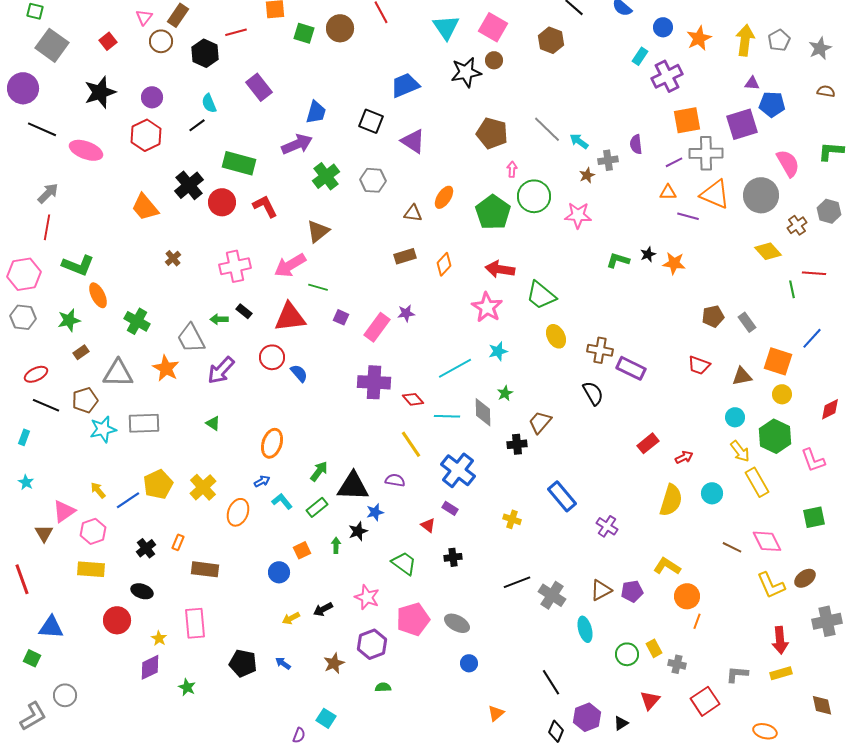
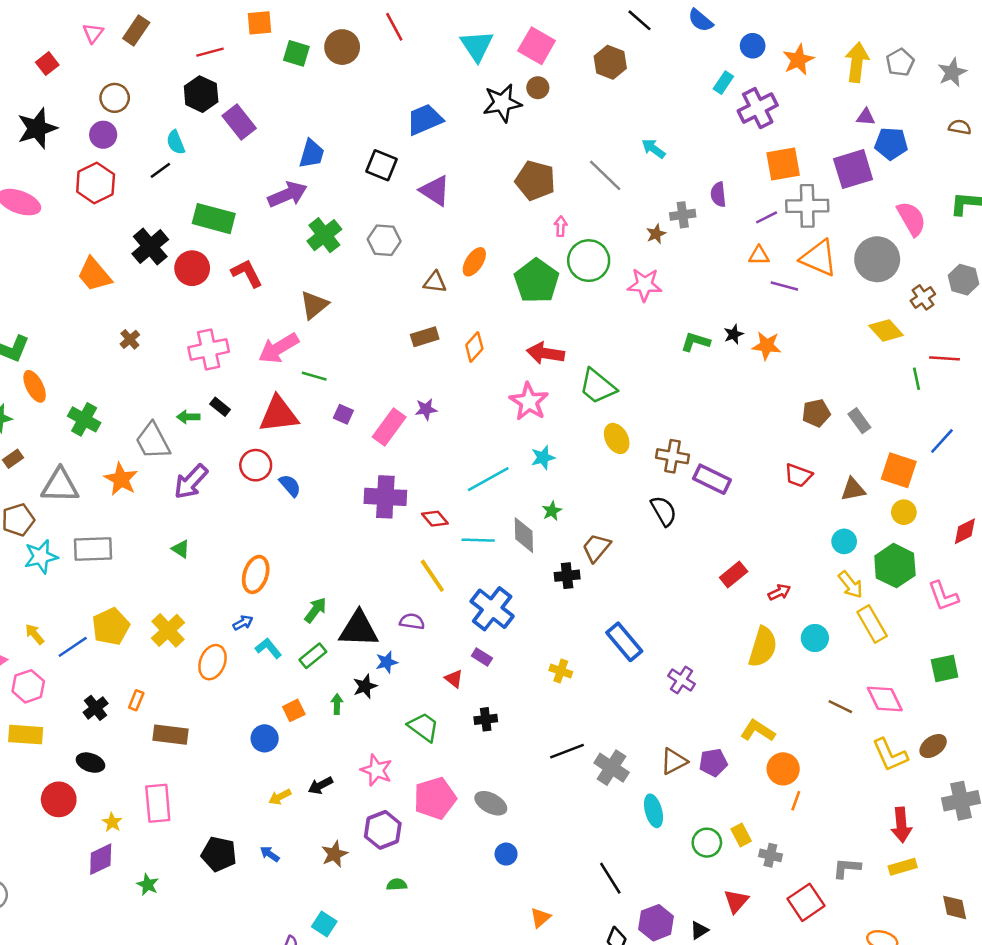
brown circle: (161, 41) -> (115, 98), moved
black hexagon: (205, 53) -> (201, 94), moved
cyan arrow: (579, 141) -> (653, 149), moved

